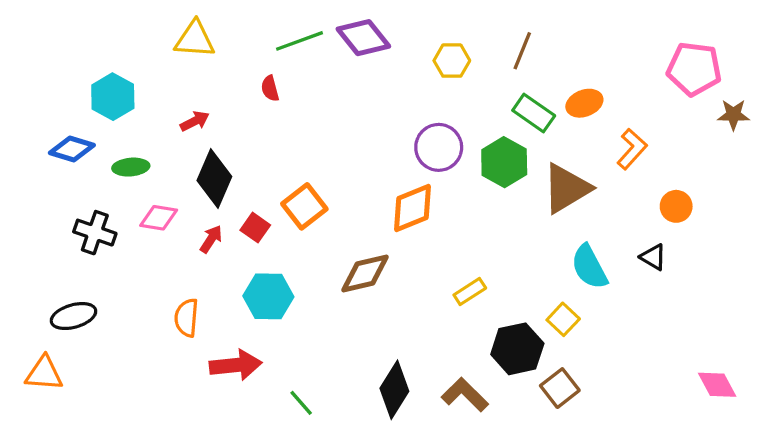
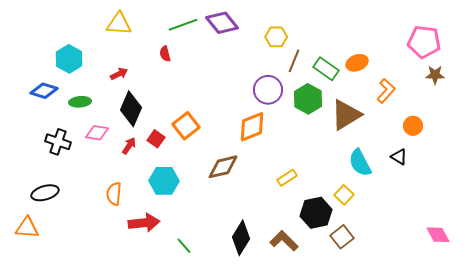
brown line: (522, 51) -> (294, 61), moved
brown star: (733, 115) -> (435, 75), moved

